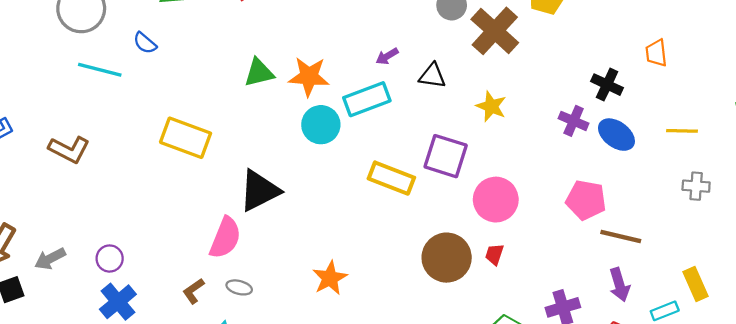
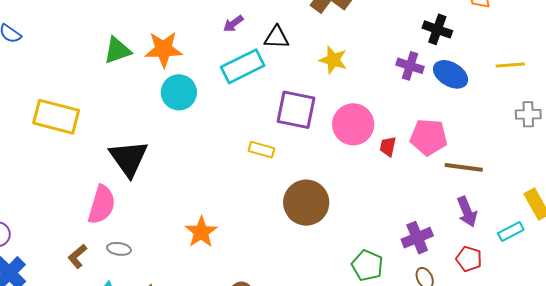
cyan rectangle: (367, 99) -> (243, 66), moved
yellow rectangle: (391, 178) -> (261, 150), moved, size x0.6
black triangle: (259, 191) -> (129, 158), turned -33
pink circle: (496, 200) -> (353, 124), moved
red trapezoid: (494, 254) -> (388, 147), moved

